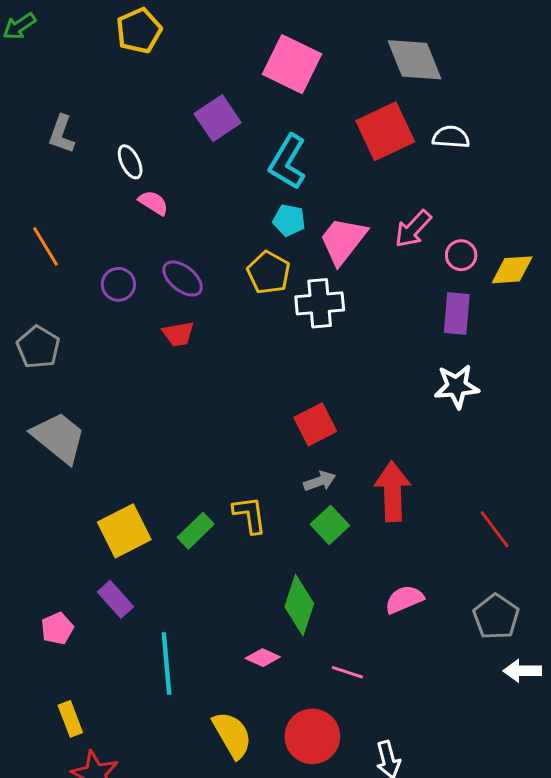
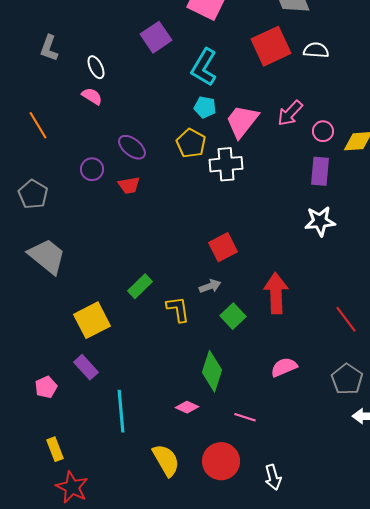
pink semicircle: (153, 203) -> (92, 96), moved
purple circle: (118, 284) -> (92, 169), moved
gray arrow: (320, 481) -> (210, 286), moved
green rectangle: (196, 531) -> (140, 286), moved

